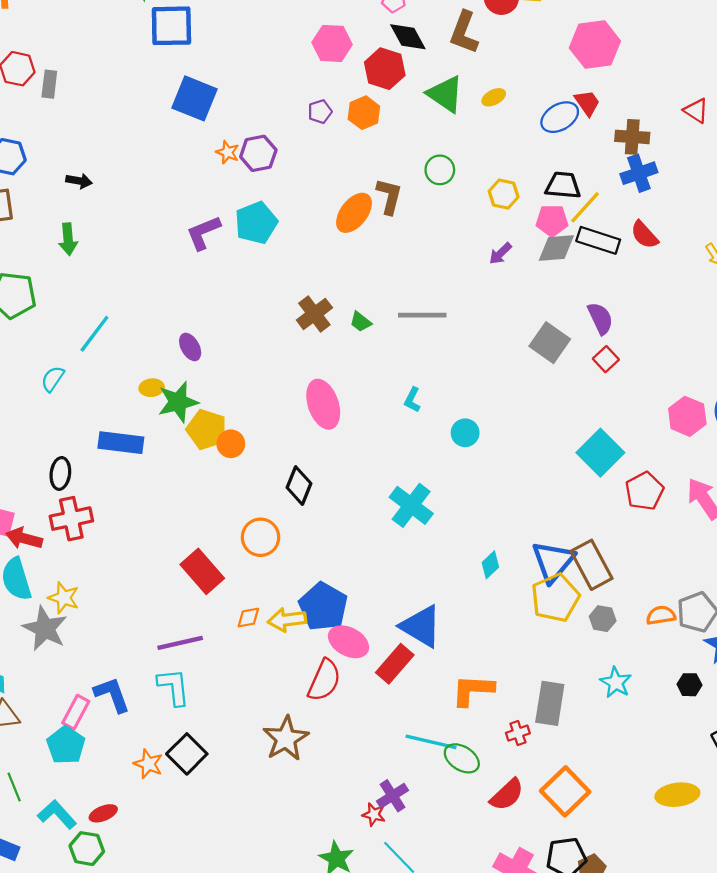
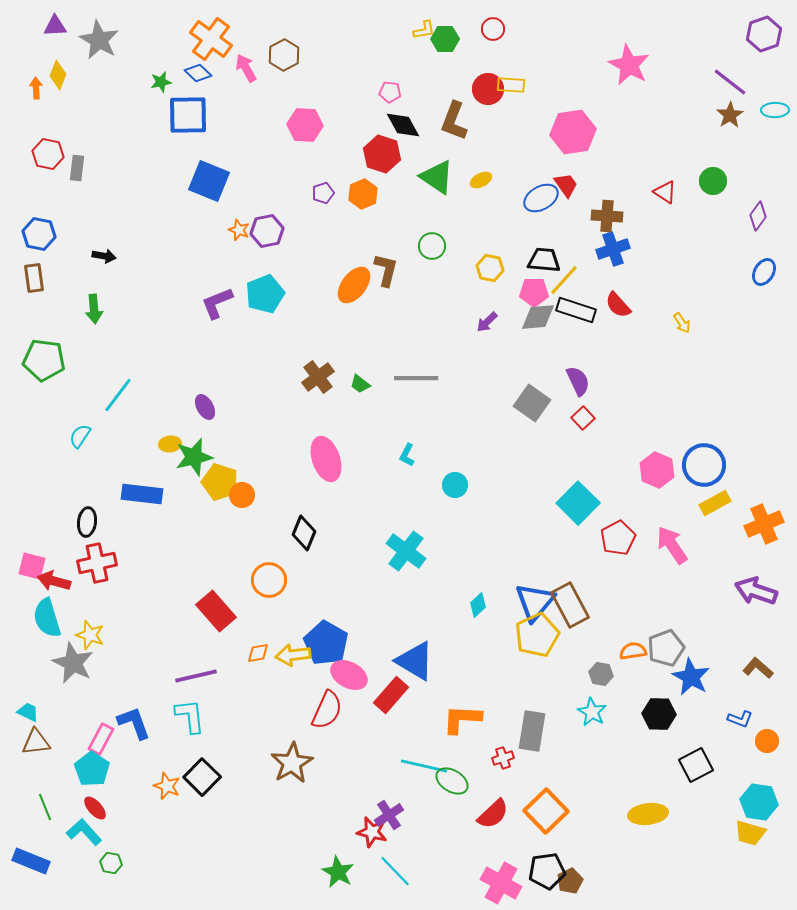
pink hexagon: (332, 43) -> (305, 125), moved
gray hexagon: (603, 619) -> (601, 674), moved
black hexagon: (689, 685) -> (659, 714), size x1.5
red ellipse: (103, 813) -> (95, 808), moved, turned 70
red star: (374, 814) -> (372, 832), size x1.4
green hexagon: (87, 849) -> (111, 863), size x0.7

